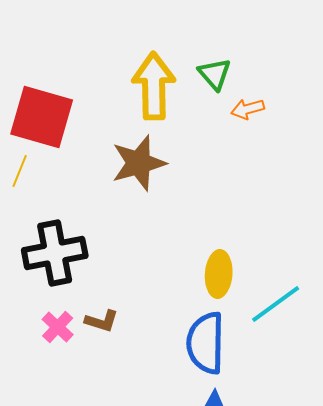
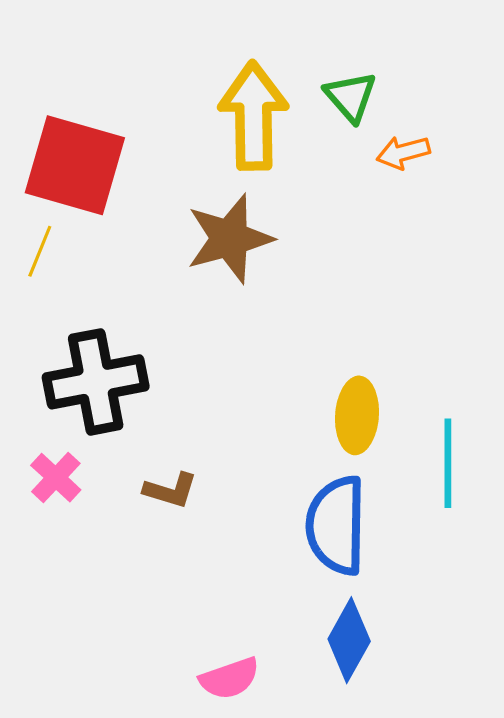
cyan line: (276, 304) -> (448, 463), turned -54
pink cross: (58, 327) -> (56, 478), moved

